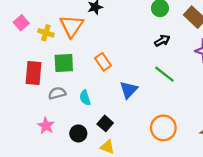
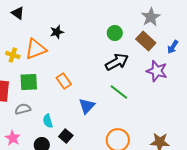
orange triangle: (72, 26) -> (36, 49), turned 35
black arrow: (162, 41) -> (117, 62), size x1.6
cyan semicircle: (85, 98) -> (48, 121), moved

